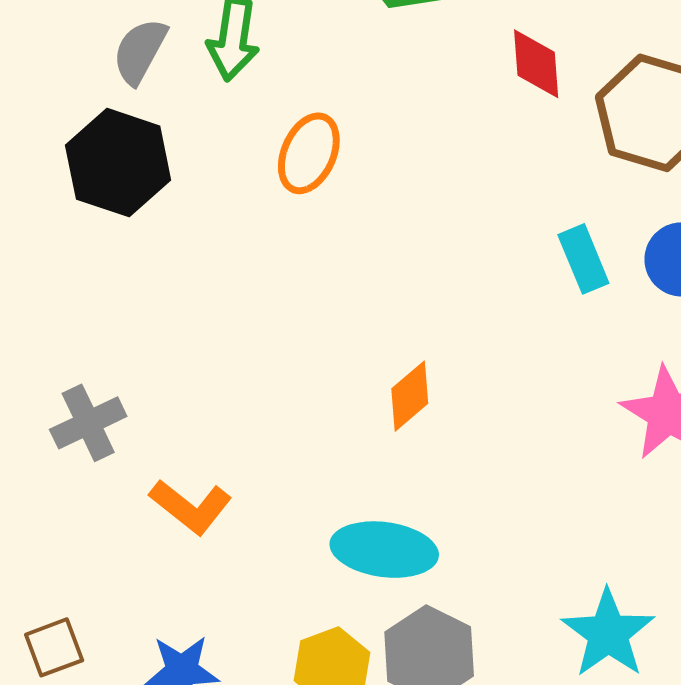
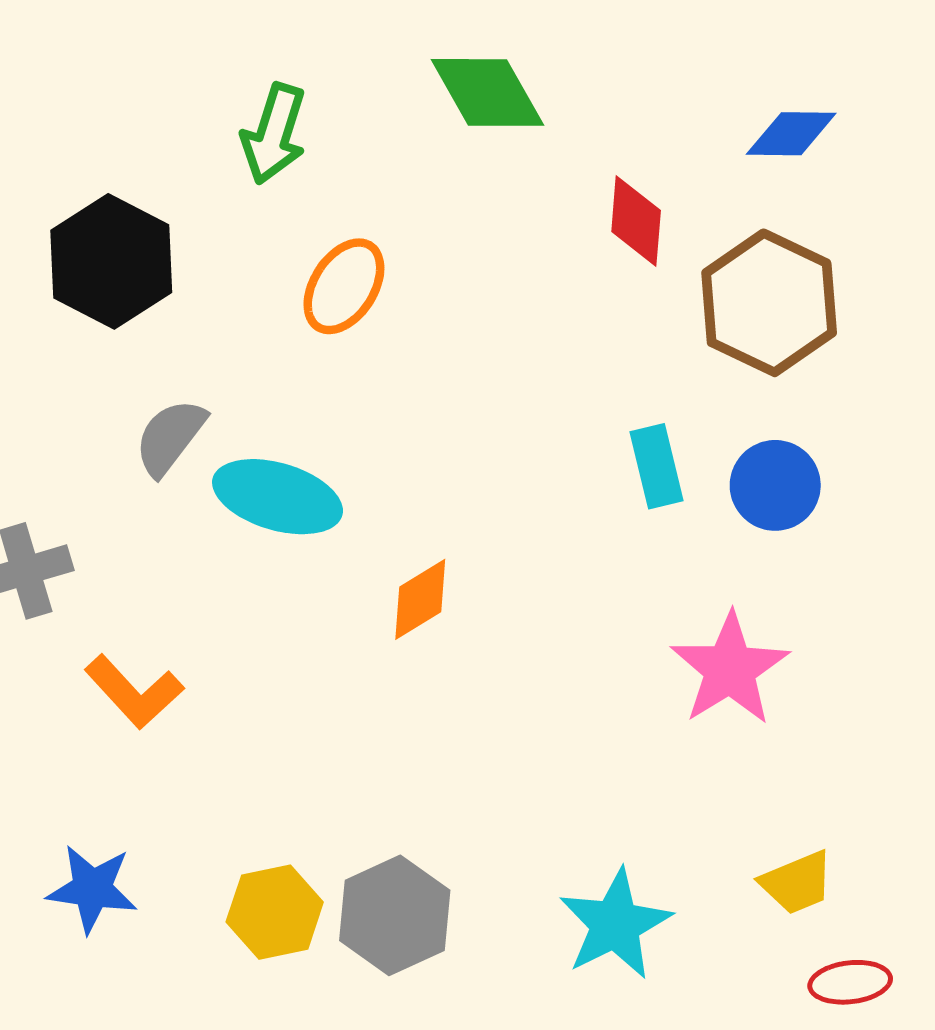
gray semicircle: (140, 51) -> (170, 437), moved
cyan ellipse: (384, 550) -> (278, 497), moved

